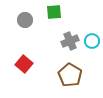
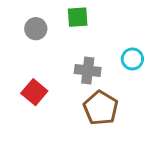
gray cross: (70, 41) -> (88, 70), moved, turned 30

